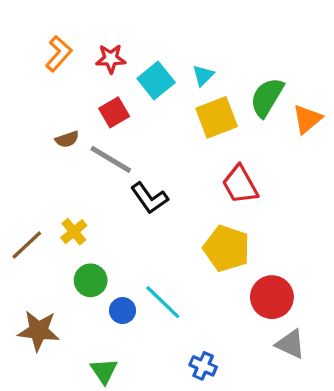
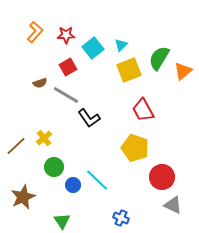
brown star: (39, 331) -> (23, 197), turned -30

